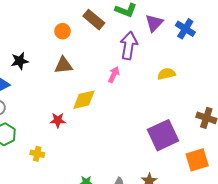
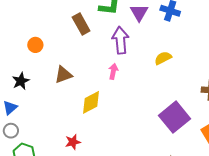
brown rectangle: (94, 20) -> (81, 24), turned 35
orange circle: (63, 31) -> (35, 45), moved
red star: (58, 120) -> (73, 142), moved

